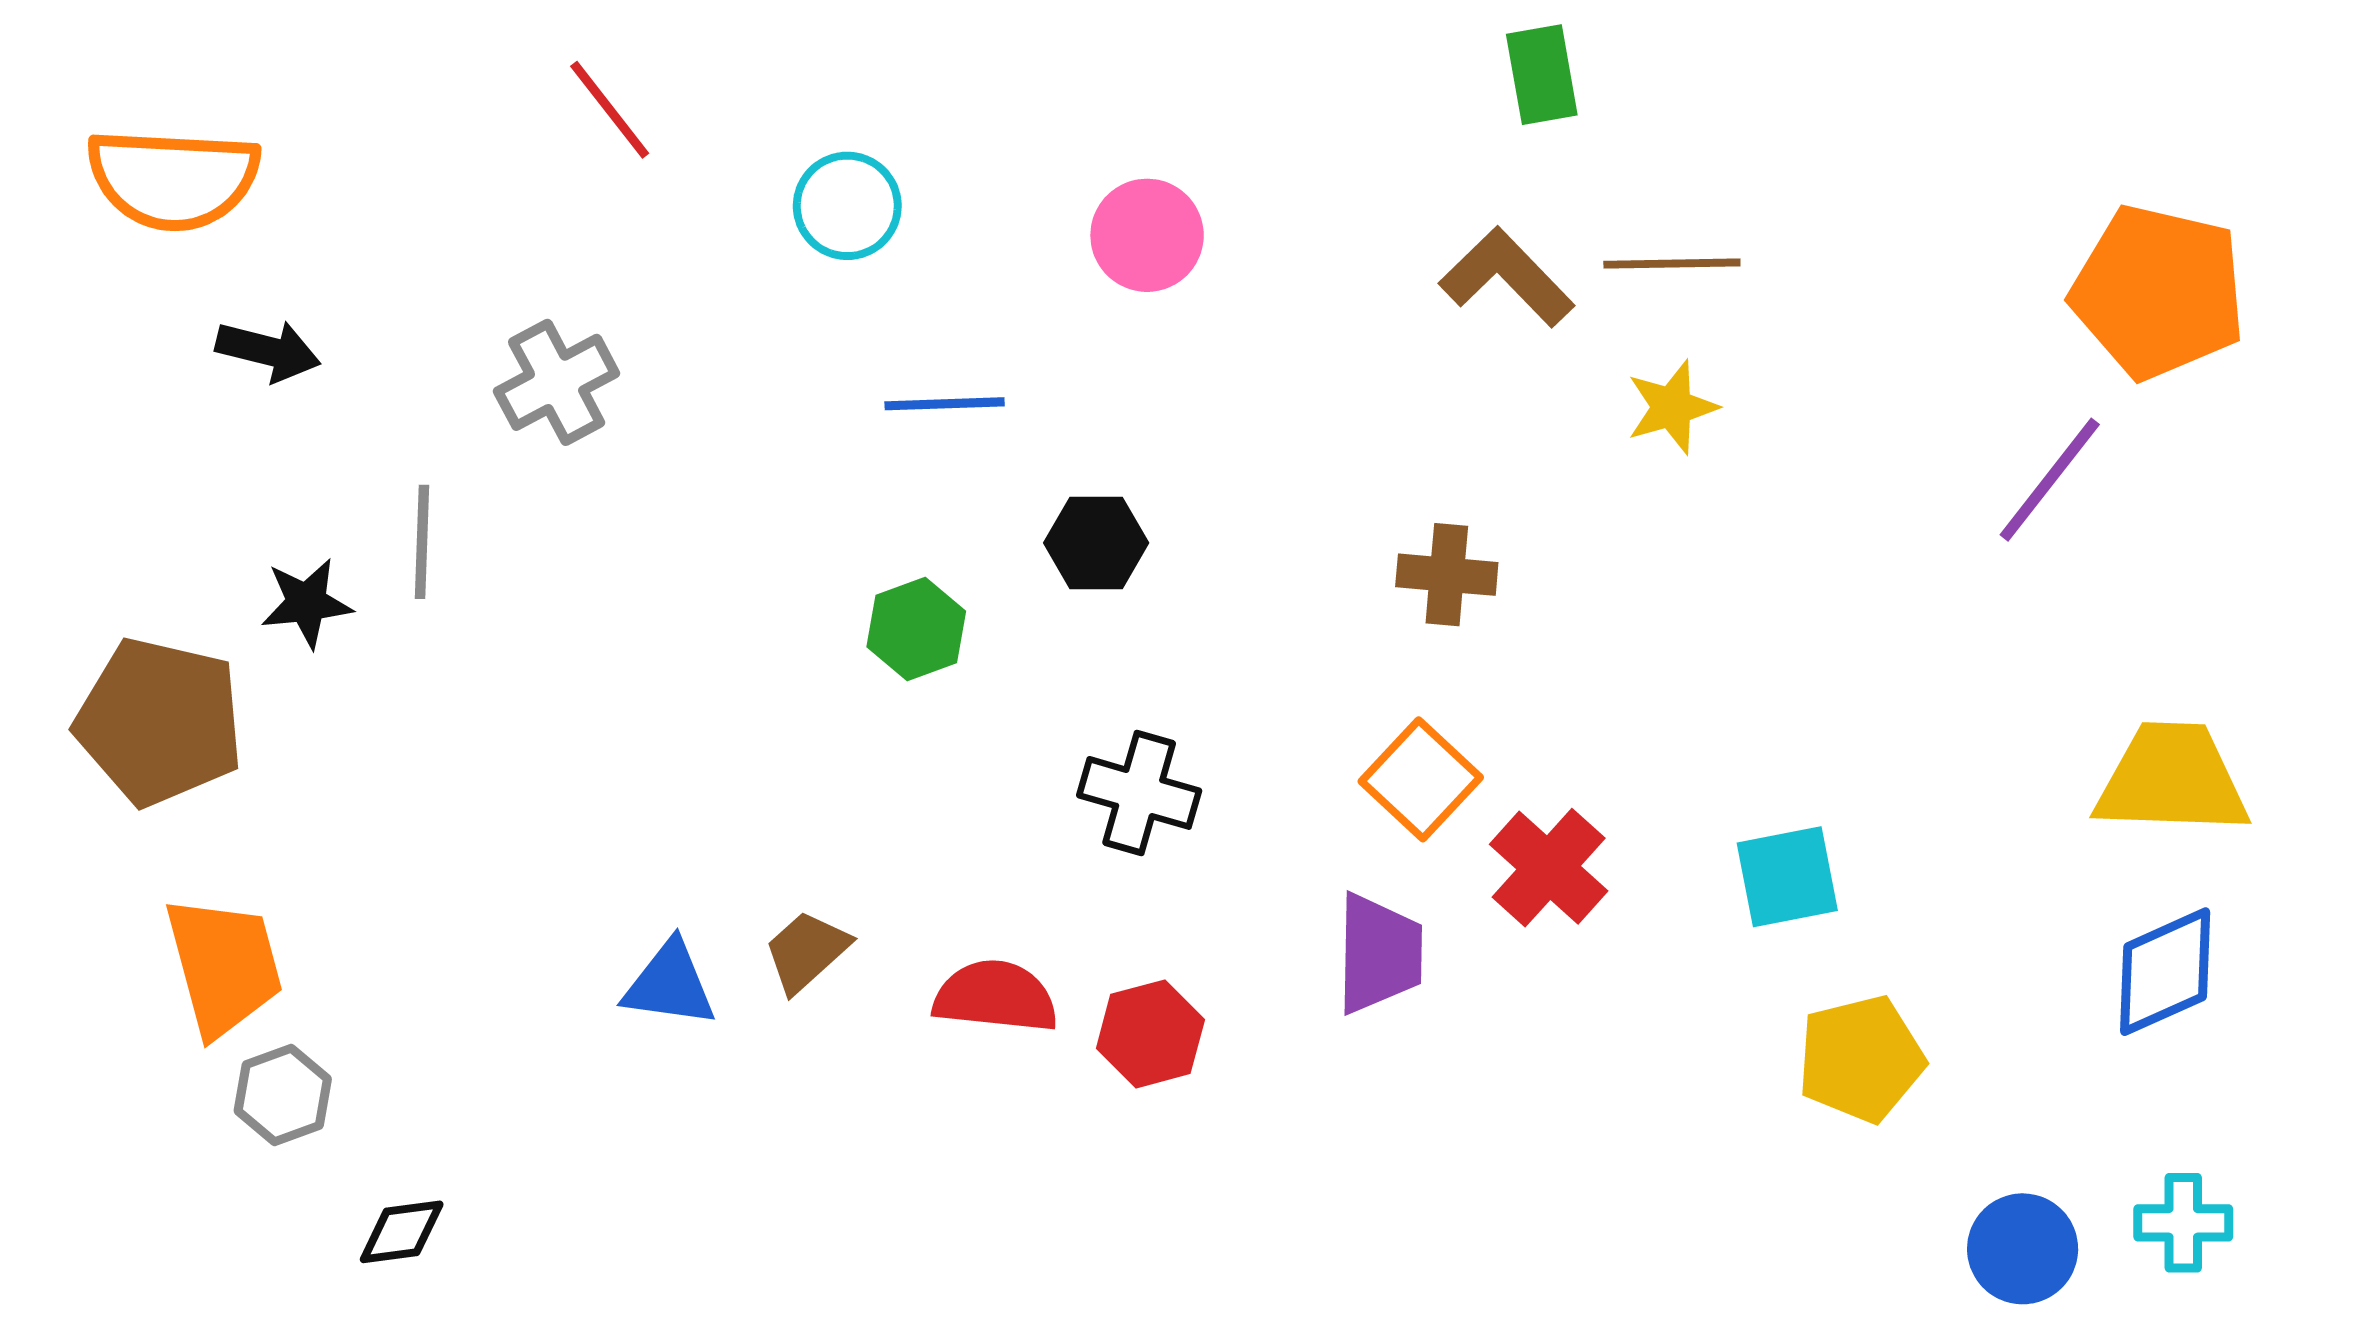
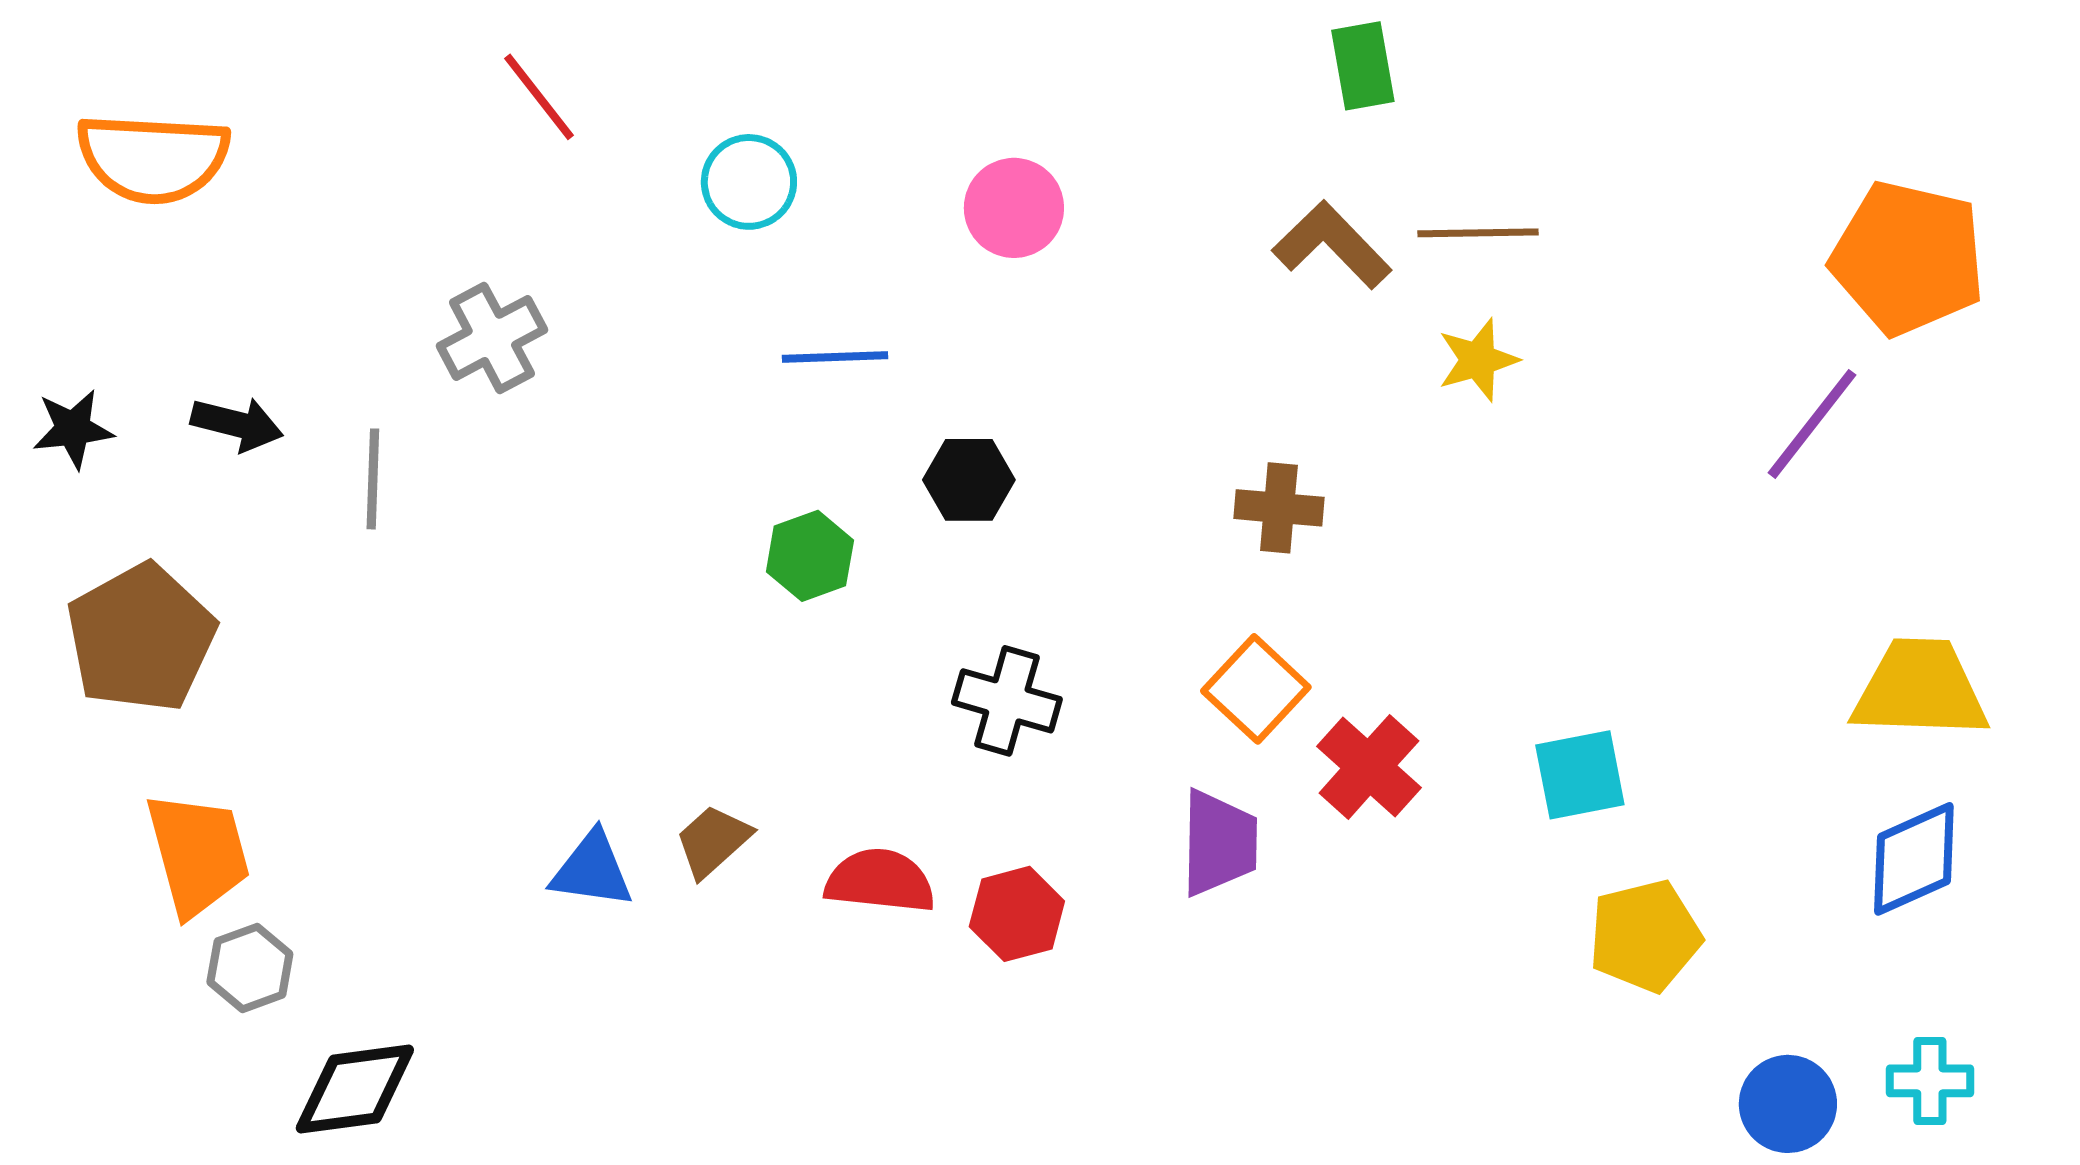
black arrow: (268, 351) -> (237, 424), moved
black star: (307, 603) -> (73, 429), moved
brown pentagon: (159, 722) -> (141, 638), turned 30
black diamond: (402, 1232) -> (355, 1089), size x1.6

